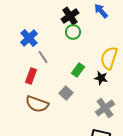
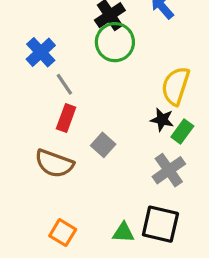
green circle: (73, 32) -> (115, 42), size x1.5
green rectangle: (78, 70) -> (182, 131), moved
red rectangle: (31, 76) -> (66, 118), moved

